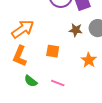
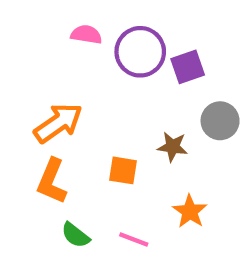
brown star: (76, 30) -> (173, 147), moved
orange star: (89, 60) -> (190, 211), moved

